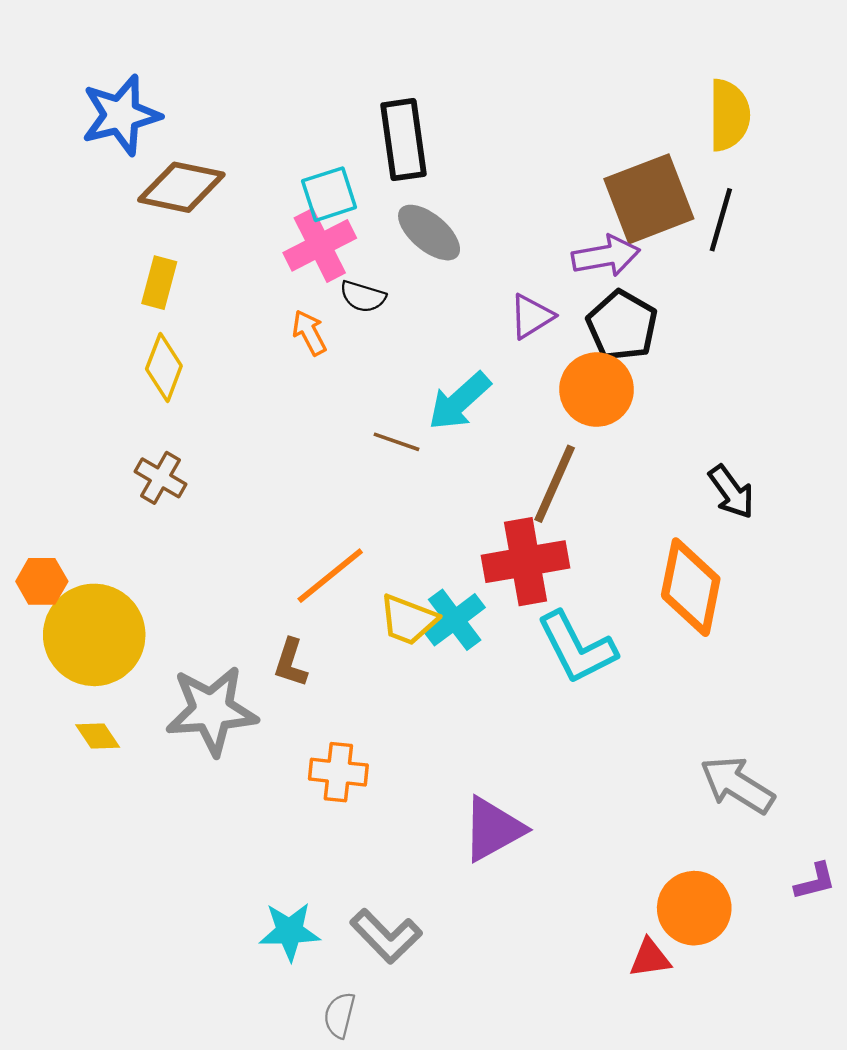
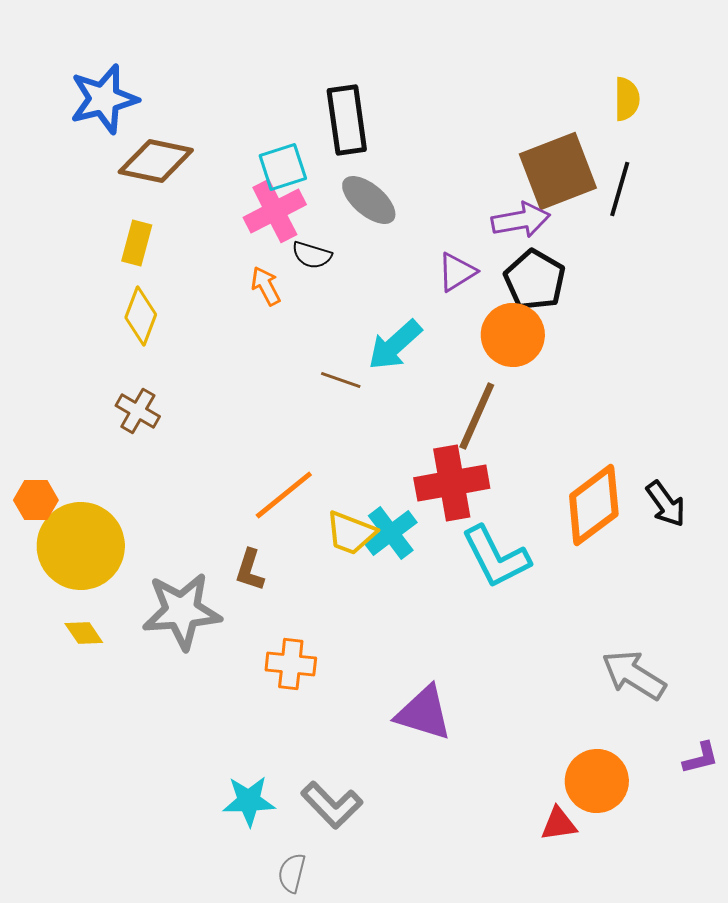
yellow semicircle: (729, 115) -> (627, 99), size x0.7
black arrow: (731, 492) -> (666, 504), moved
orange diamond: (691, 587) -> (594, 505), turned 42
purple triangle: (493, 829) -> (424, 713), turned 46

